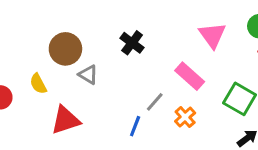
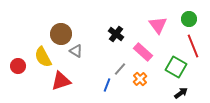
black cross: (132, 43) -> (116, 34), moved
yellow semicircle: (38, 84) -> (43, 57), size x1.5

